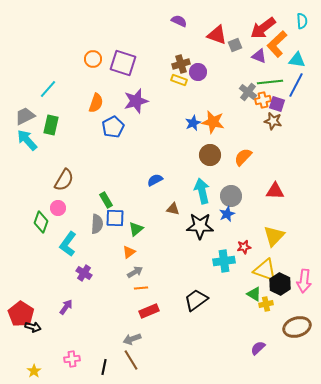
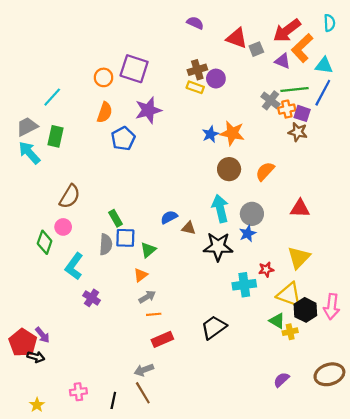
orange circle: (93, 59) -> (104, 77), moved
blue semicircle: (155, 180) -> (169, 217), moved
purple arrow: (66, 307) -> (42, 335), moved, turned 105
brown ellipse: (297, 327) -> (329, 374), moved

